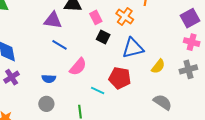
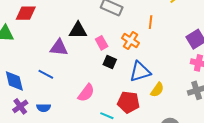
blue line: (60, 45) -> (46, 74), moved
yellow semicircle: (158, 66) -> (157, 90), moved
blue semicircle: (49, 79) -> (44, 108), moved

